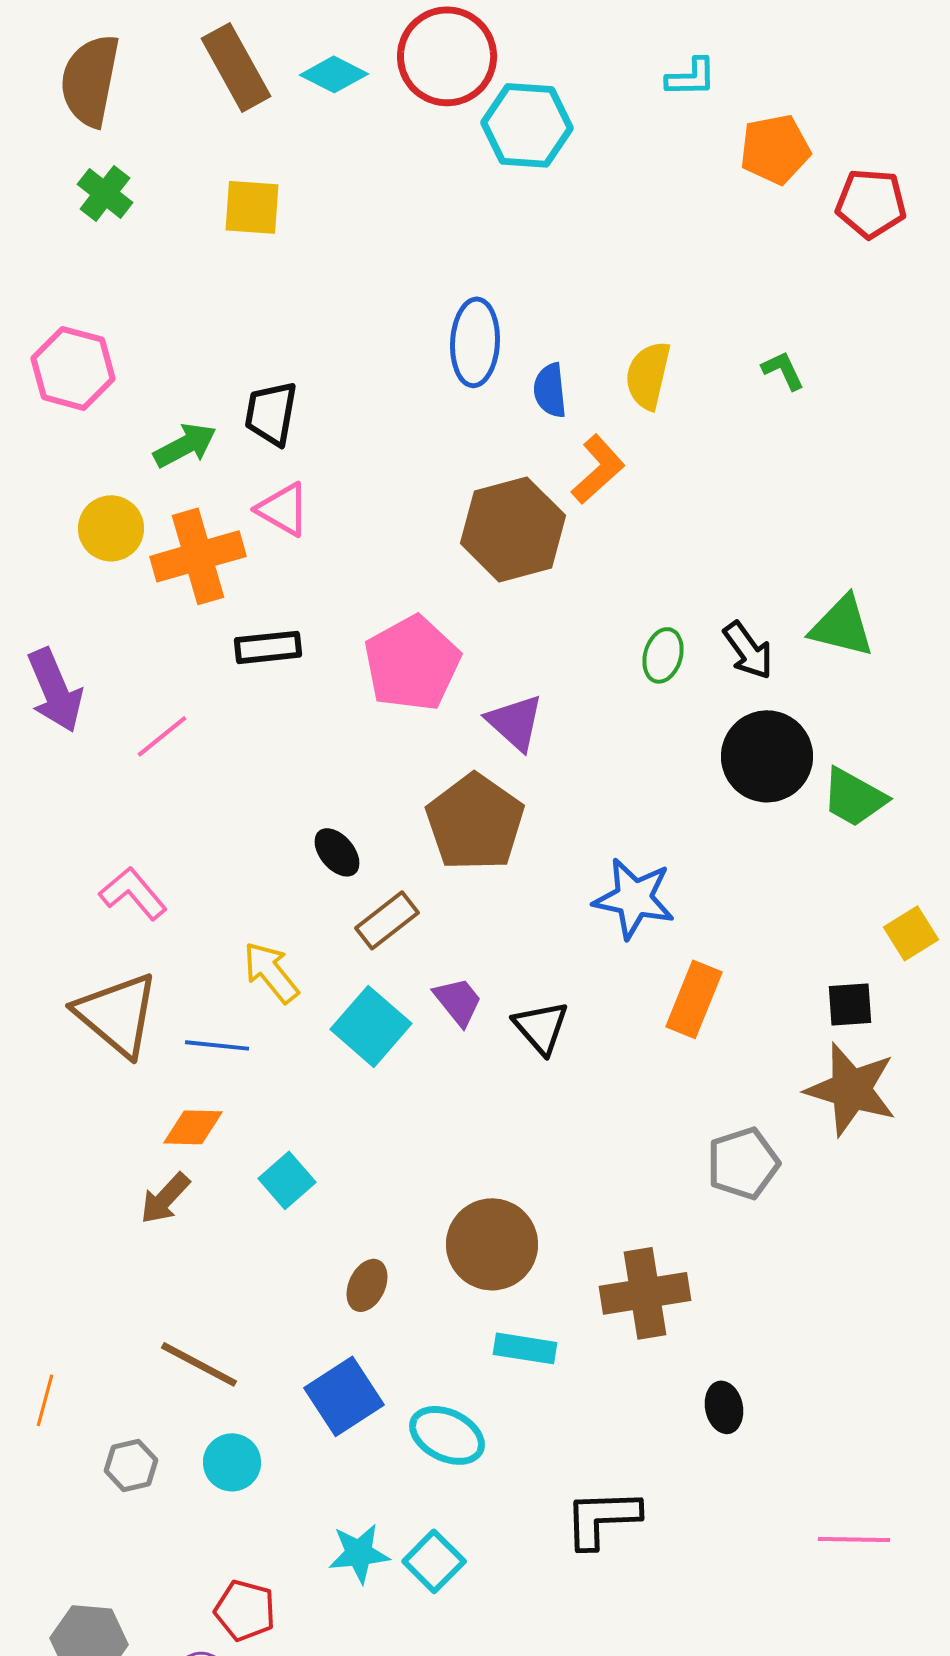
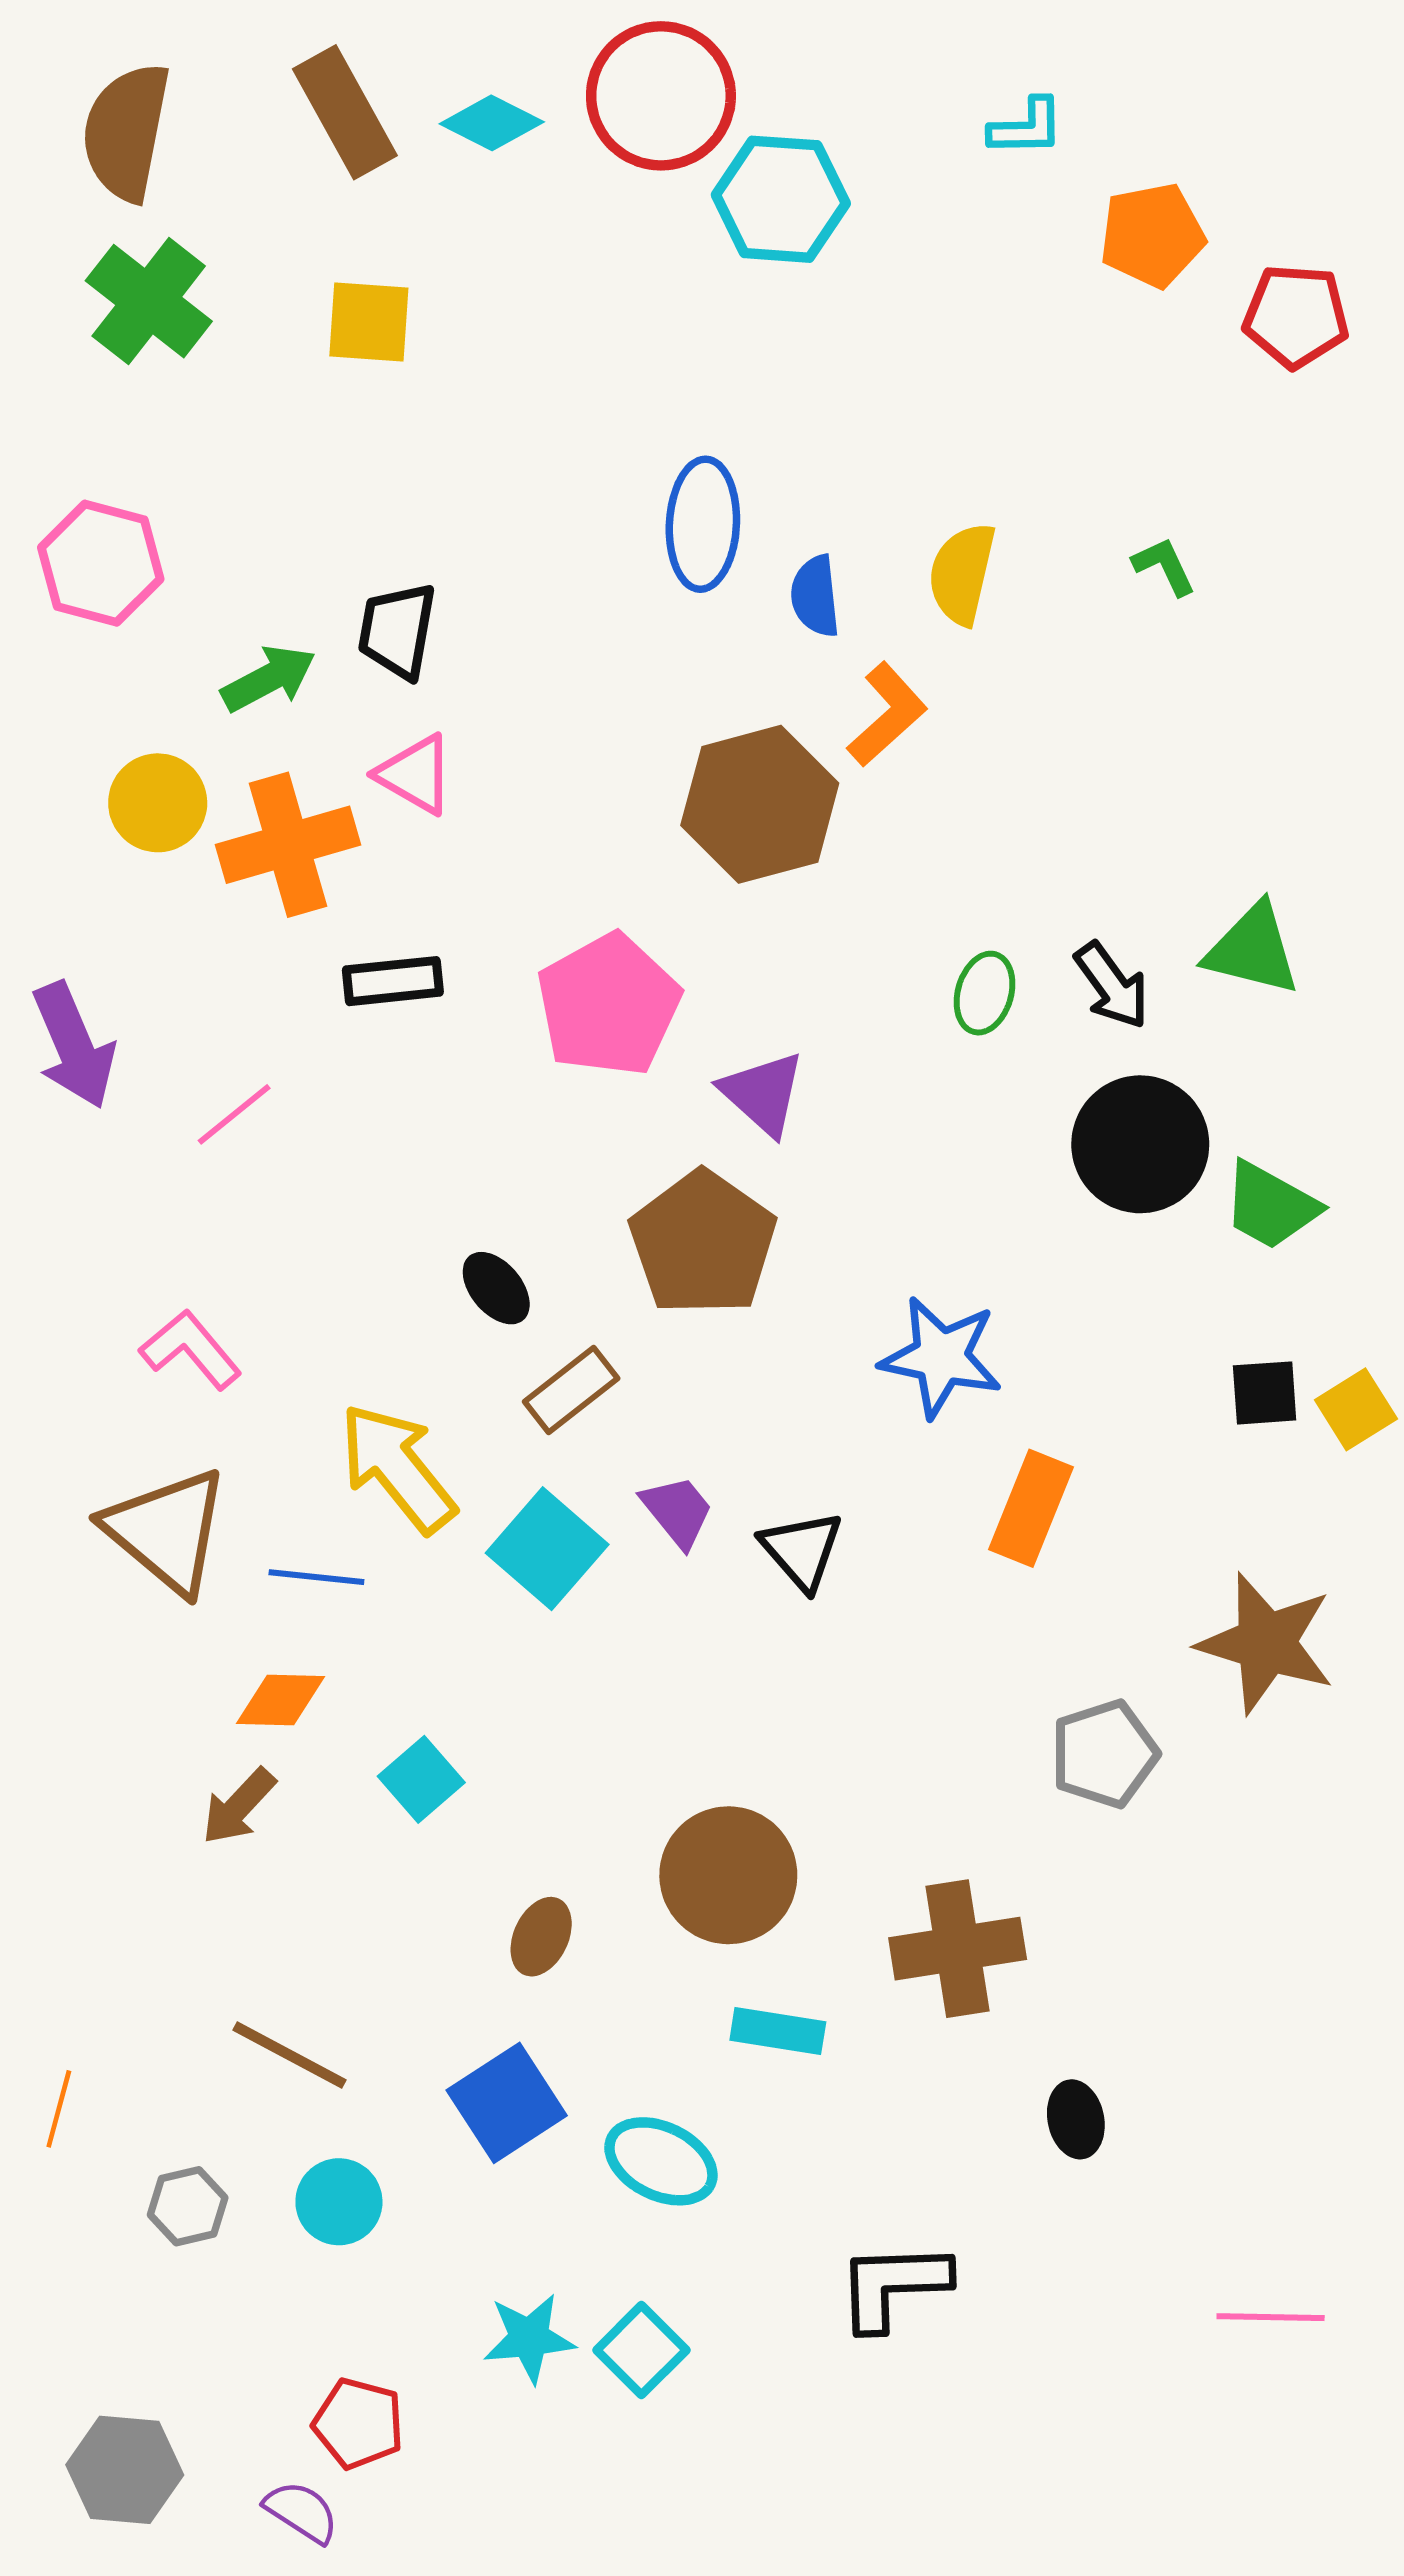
green cross: (105, 193) -> (149, 301), size x1.5
yellow arrow: (271, 972) -> (397, 1468), size x1.4
black square: (850, 1004) -> (1265, 1393), moved

